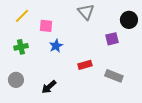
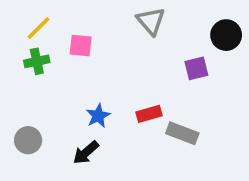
blue star: (56, 46) -> (98, 116), moved
green cross: (21, 47) -> (37, 61), moved
gray rectangle: (114, 76) -> (182, 133), moved

